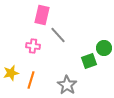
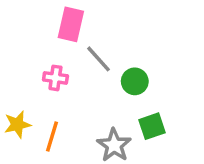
green circle: (104, 48) -> (135, 81), moved
green square: (89, 61) -> (152, 126), moved

